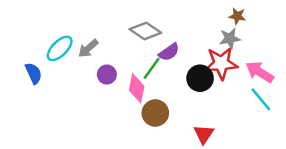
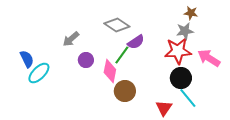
cyan ellipse: (60, 48) -> (39, 73), moved
black circle: (200, 78) -> (181, 78), moved
cyan line: (261, 99) -> (188, 98), moved

